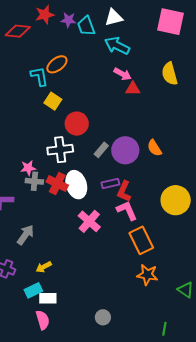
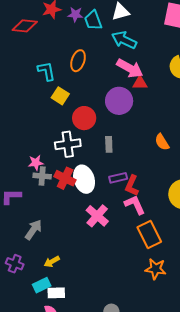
orange ellipse: (57, 64) -> (78, 61), moved, turned -35
pink arrow: (123, 74) -> (130, 68), size x1.5
gray rectangle: (101, 150) -> (109, 144), turned -42
purple circle: (125, 150) -> (119, 101), moved

